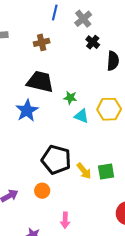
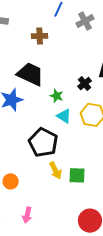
black cross: (93, 42) -> (85, 84), moved
black pentagon: (56, 160) -> (43, 142), moved

